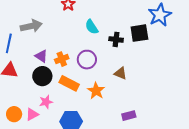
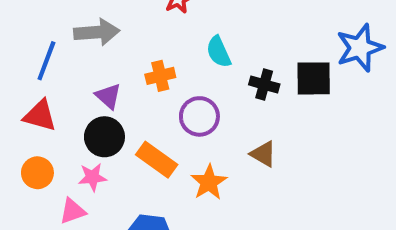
orange cross: (62, 59) -> (160, 76), moved
pink star: (46, 102) -> (92, 177), moved
orange circle: (14, 114) -> (37, 173), moved

